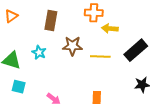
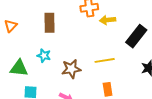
brown star: (72, 46) -> (71, 69), moved
yellow line: (100, 56) -> (105, 60), moved

